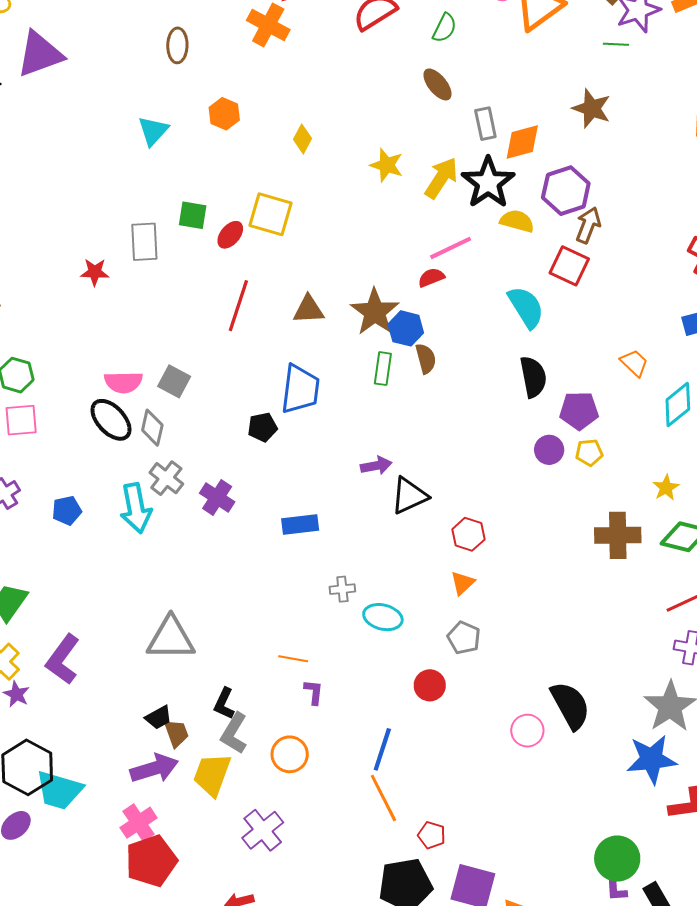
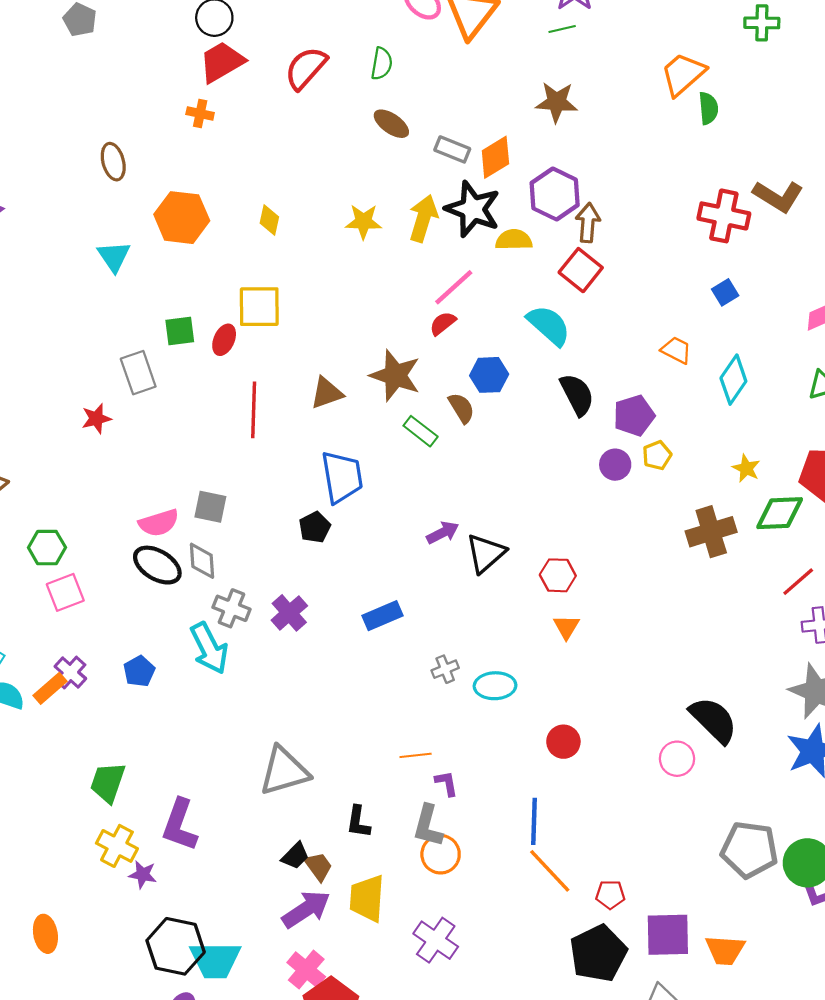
orange cross: (268, 25) -> (200, 114), size x0.6
orange hexagon: (224, 114) -> (182, 218), size x1.6
gray rectangle: (485, 124) -> (452, 149), turned -40
red square: (569, 266) -> (581, 270), turned 30
blue hexagon: (406, 328) -> (489, 375), moved
green rectangle: (383, 369) -> (421, 431), turned -44
purple cross: (217, 498) -> (289, 613), turned 32
gray pentagon: (464, 638) -> (749, 850), moved, size x1.6
gray L-shape: (234, 733) -> (428, 826), moved

